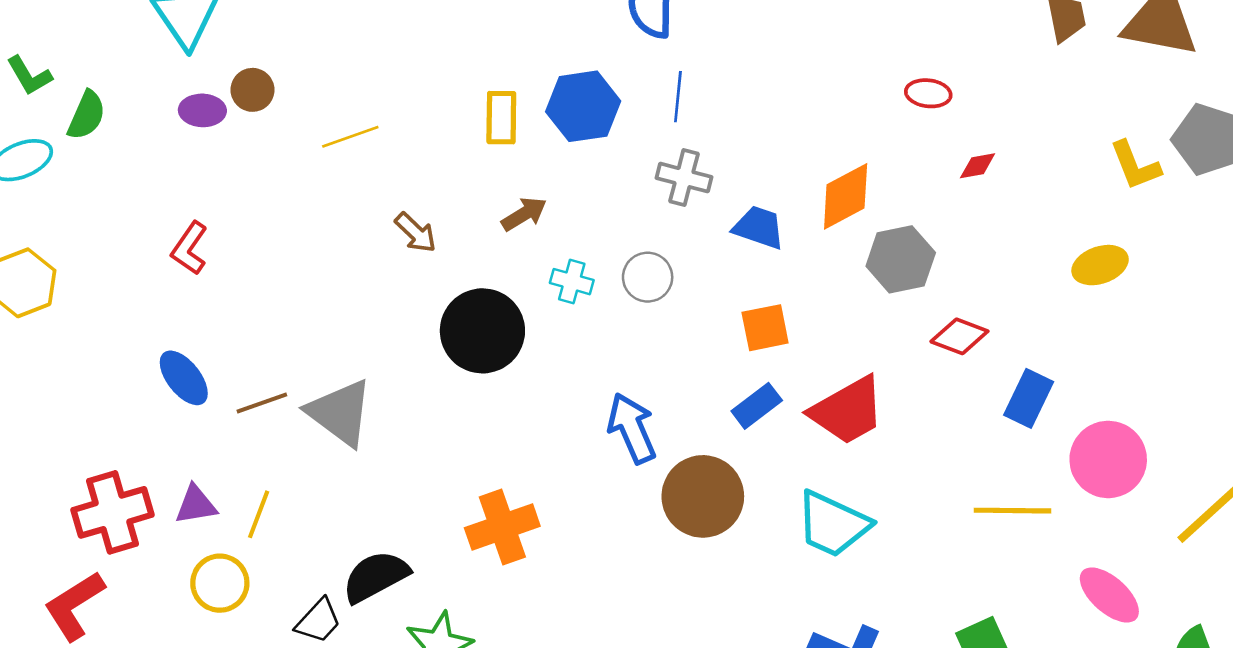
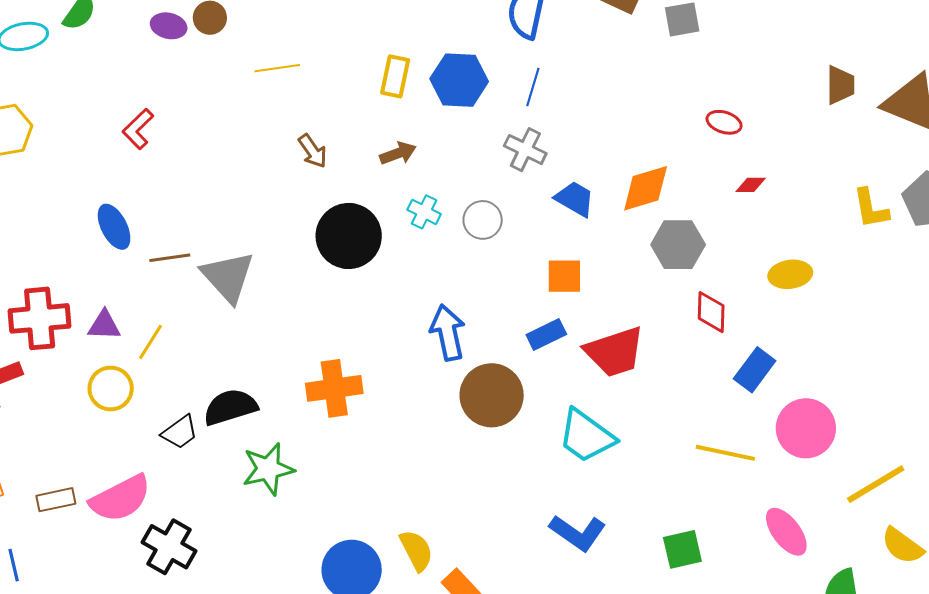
yellow ellipse: (1100, 265) -> (790, 274), moved
red diamond: (959, 336) -> (711, 312), turned 60

